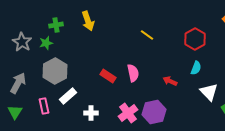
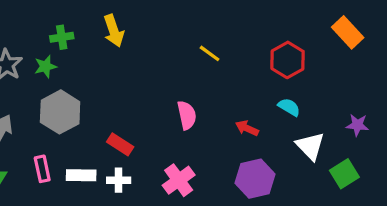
cyan semicircle: (196, 68) -> (289, 107), turned -80
red rectangle: (108, 76) -> (120, 144), moved
white rectangle: (68, 96) -> (81, 175), moved, turned 42
purple hexagon: (154, 112) -> (255, 179), moved

